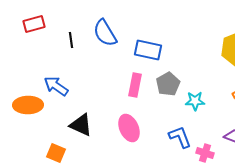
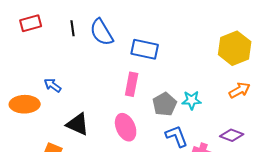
black line: (71, 40) -> (73, 28), moved
gray pentagon: (168, 84) -> (165, 104), moved
blue arrow: (56, 86) -> (53, 85), size x0.7

